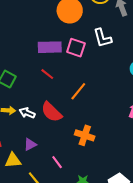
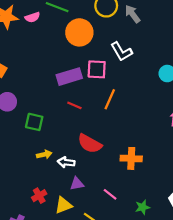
orange line: (78, 91) -> (110, 99), moved
white arrow: (27, 113) -> (66, 162), moved
purple triangle: (30, 144) -> (77, 184), turned 32

